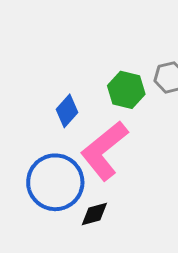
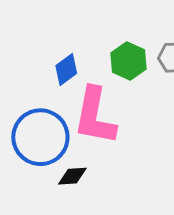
pink L-shape: (104, 151) -> (95, 116), turned -52

